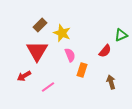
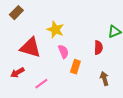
brown rectangle: (40, 25) -> (16, 13), moved
red triangle: (37, 51) -> (30, 48), turned -45
red semicircle: (105, 51) -> (98, 48), turned -40

